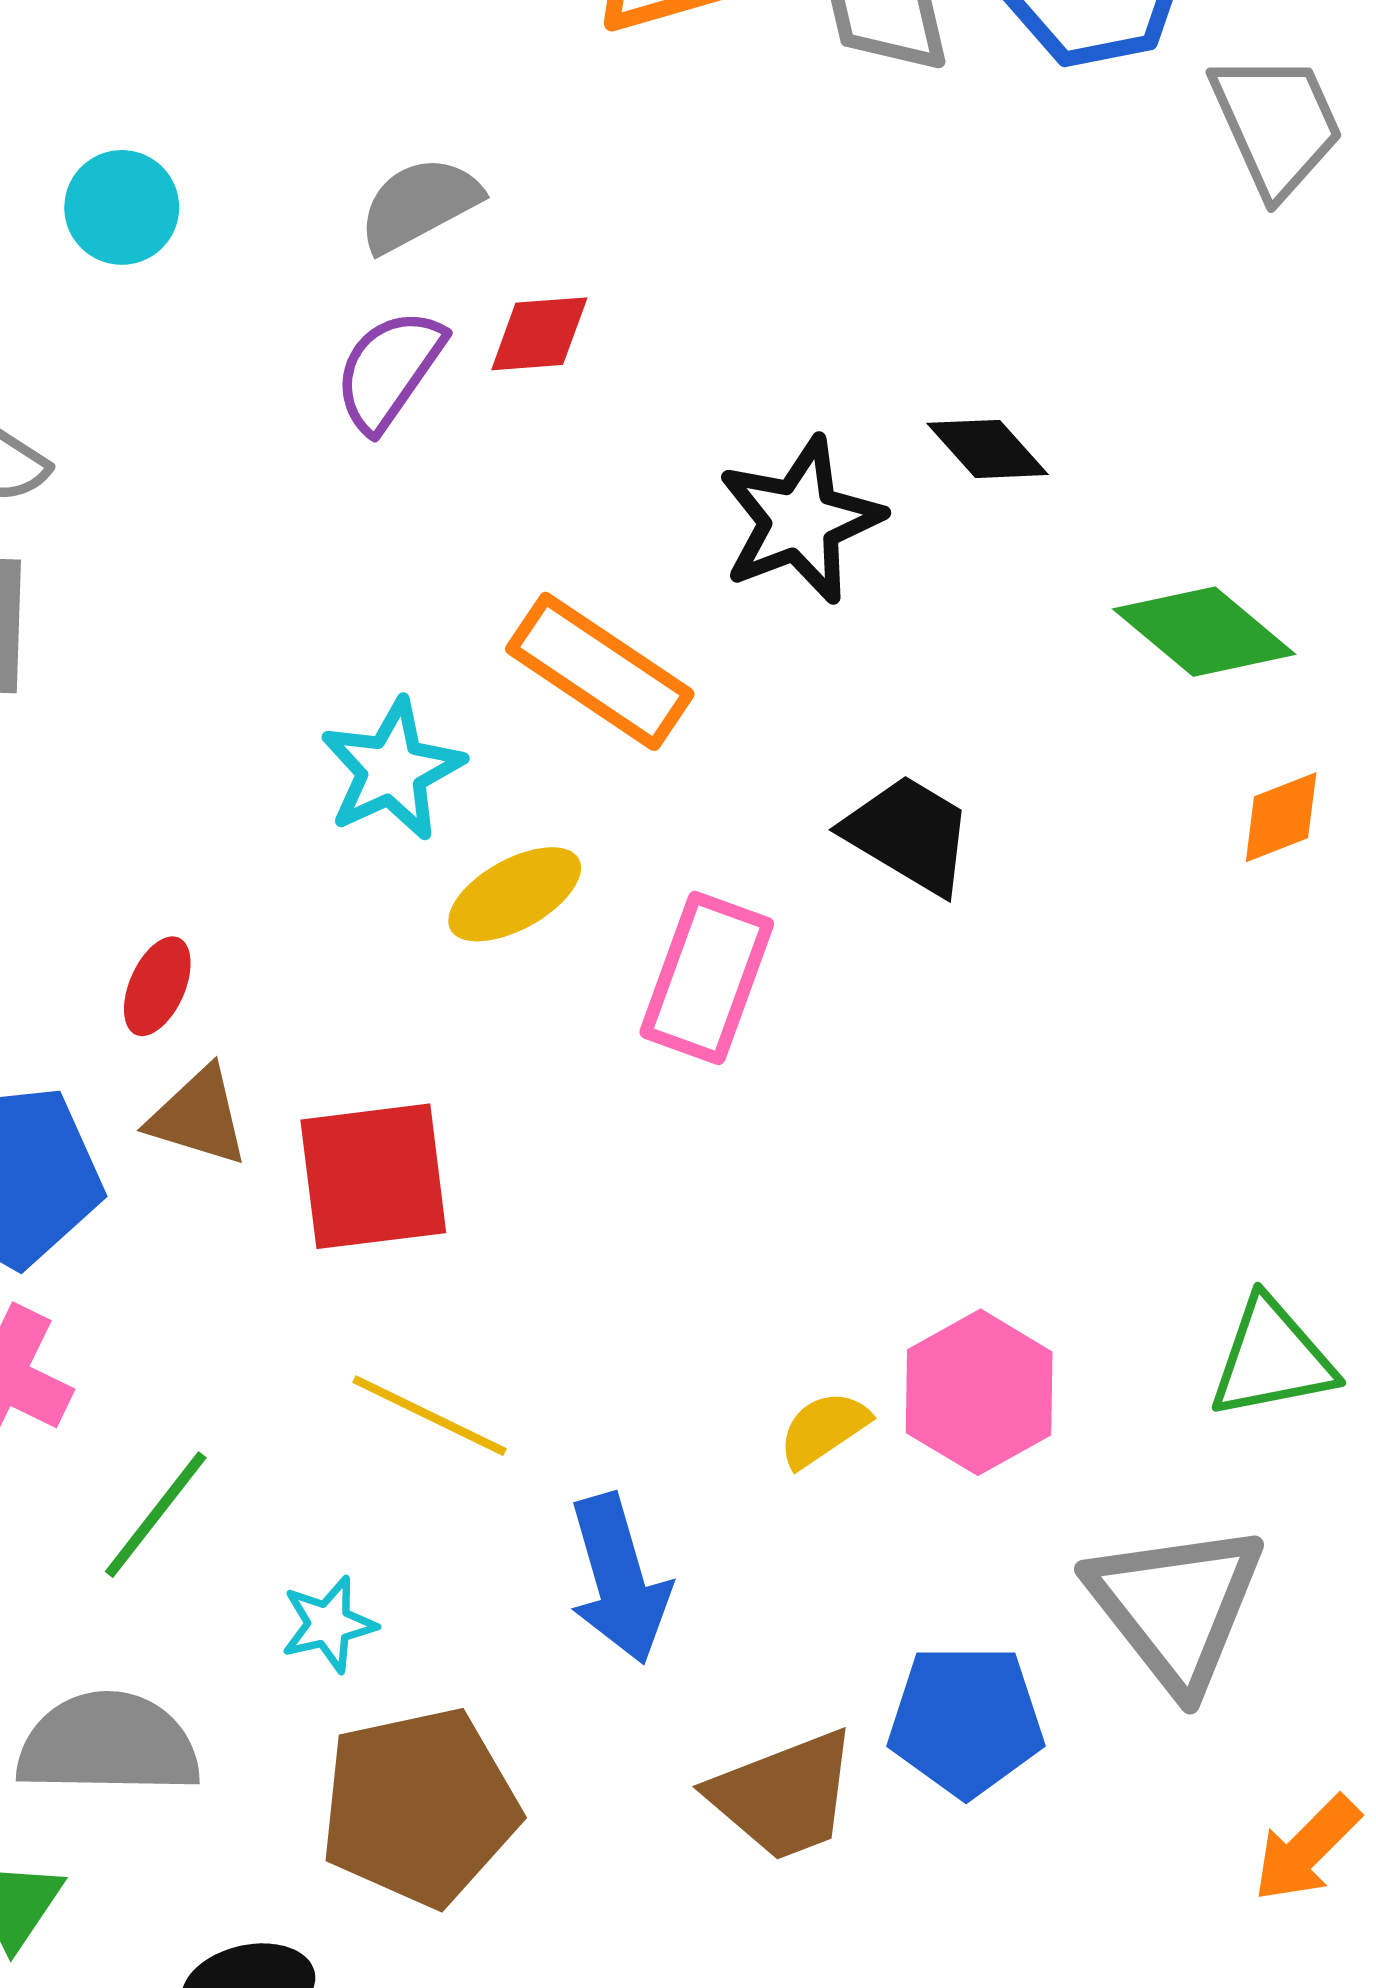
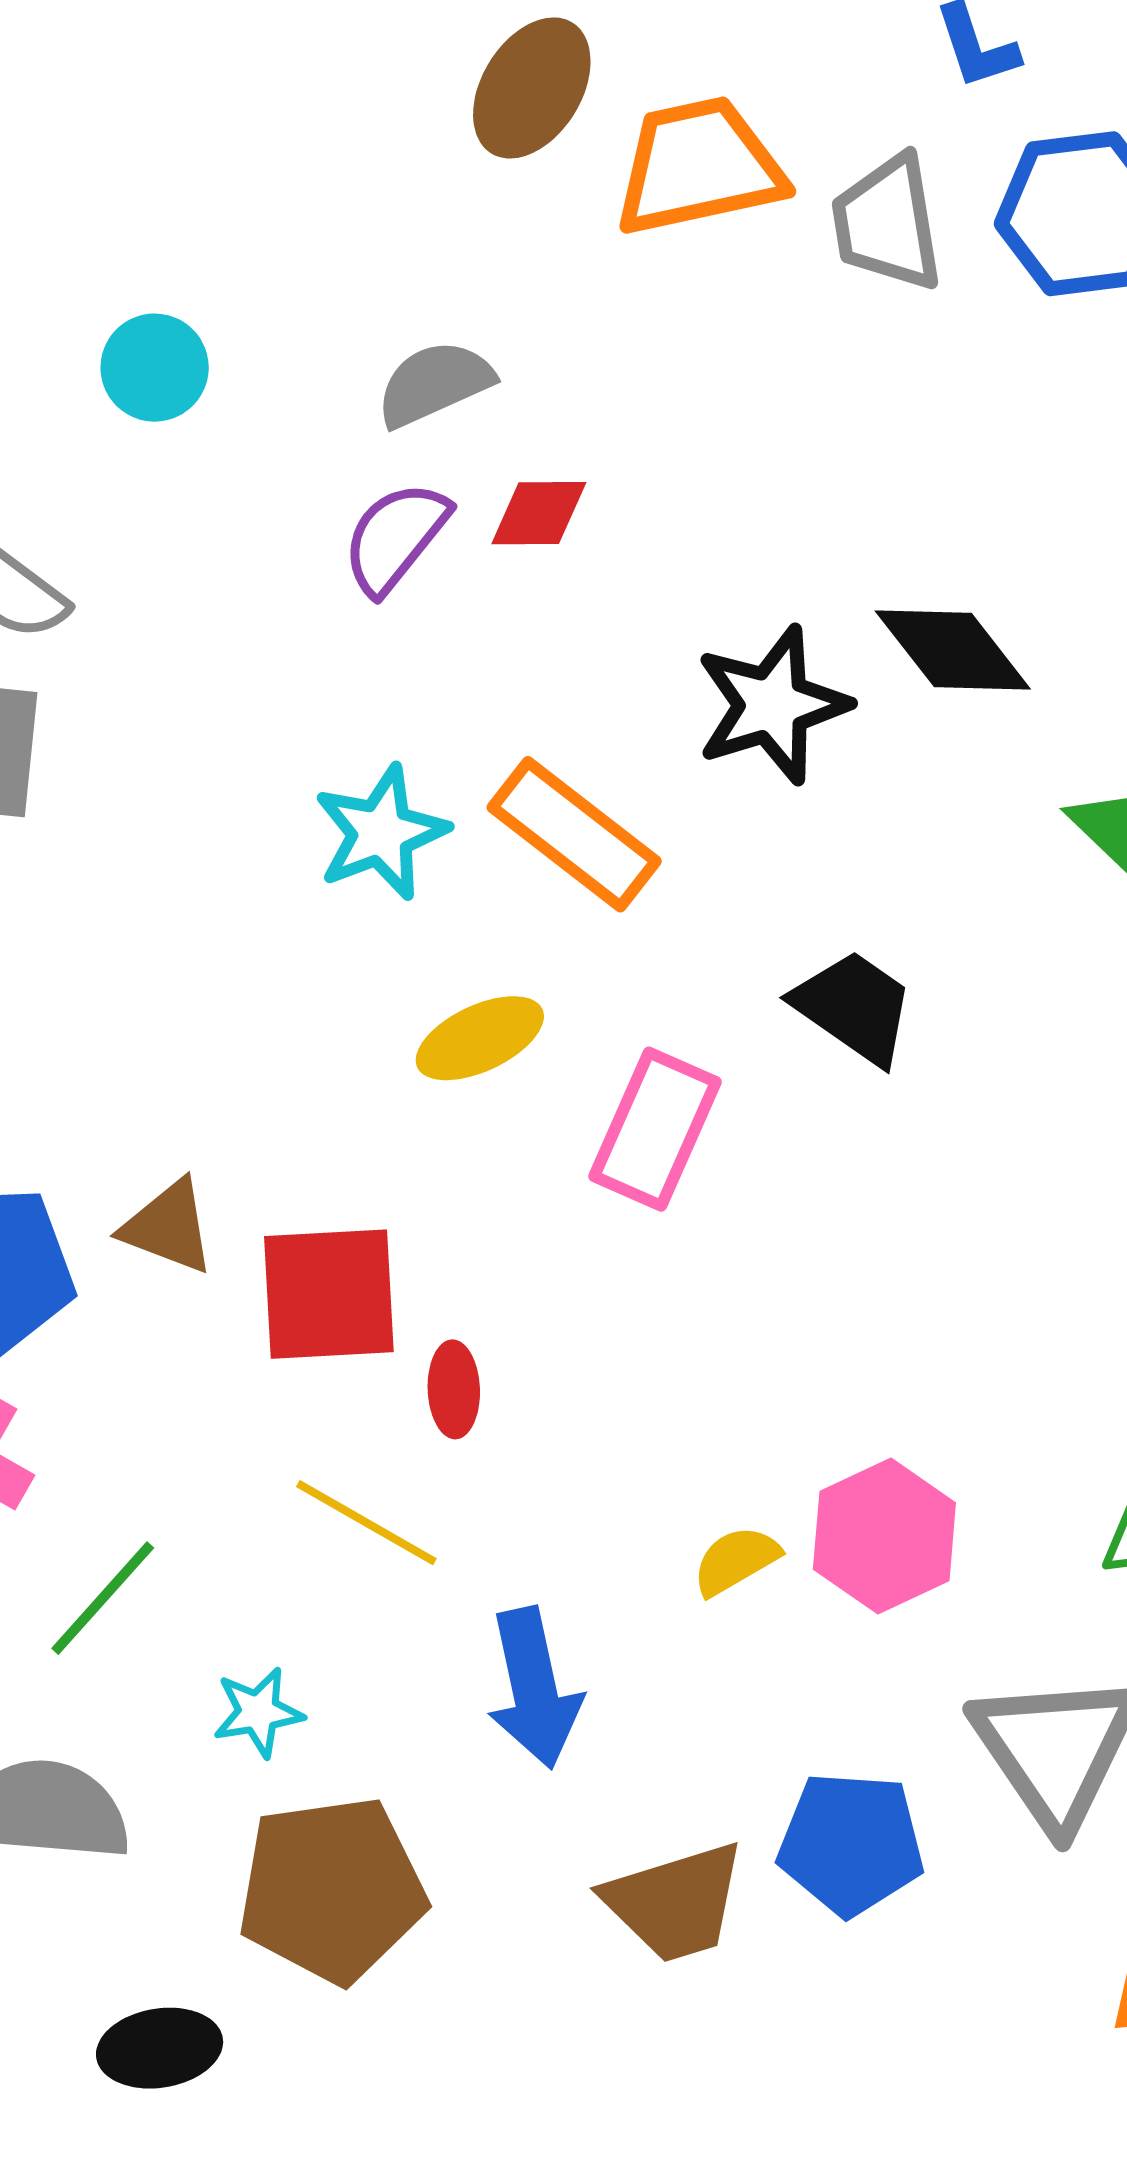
black diamond: (988, 449) -> (953, 650), size x1.4
cyan star: (392, 770) -> (381, 833), moved
red ellipse: (157, 986) -> (454, 1389), moved, turned -30

